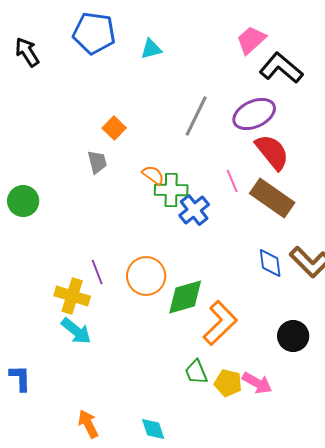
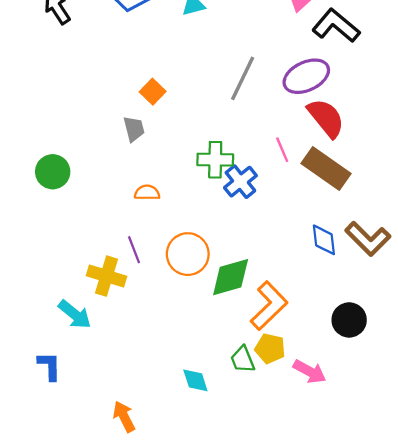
orange semicircle: (153, 175) -> (147, 193), moved, turned -35
cyan arrow: (76, 331) -> (75, 314), moved
yellow pentagon: (228, 383) -> (270, 349), moved
cyan diamond: (153, 429) -> (195, 380), moved

